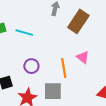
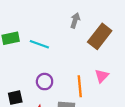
pink triangle: (83, 57) -> (102, 76), turned 32

